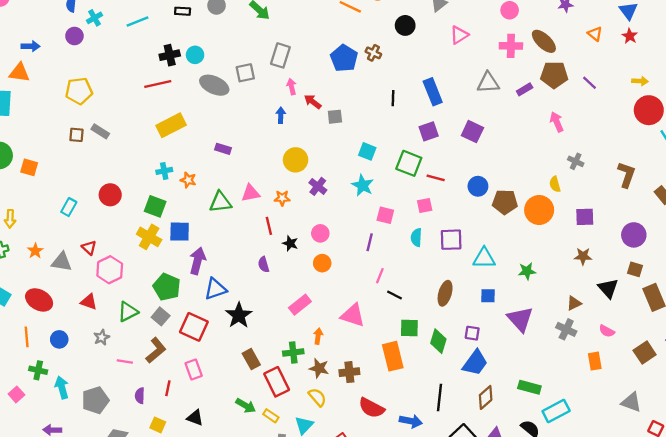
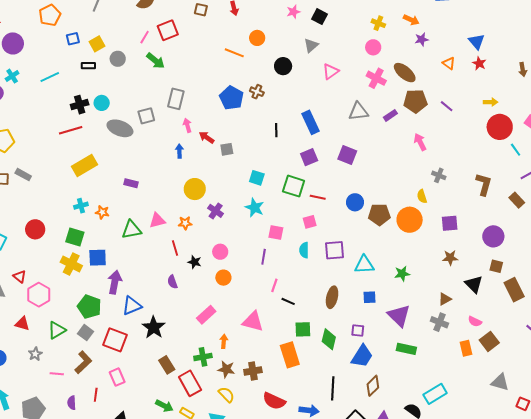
pink cross: (511, 46) -> (376, 78), turned 30
brown square: (645, 352) -> (489, 341), moved
green rectangle: (529, 387) -> (406, 349), moved

